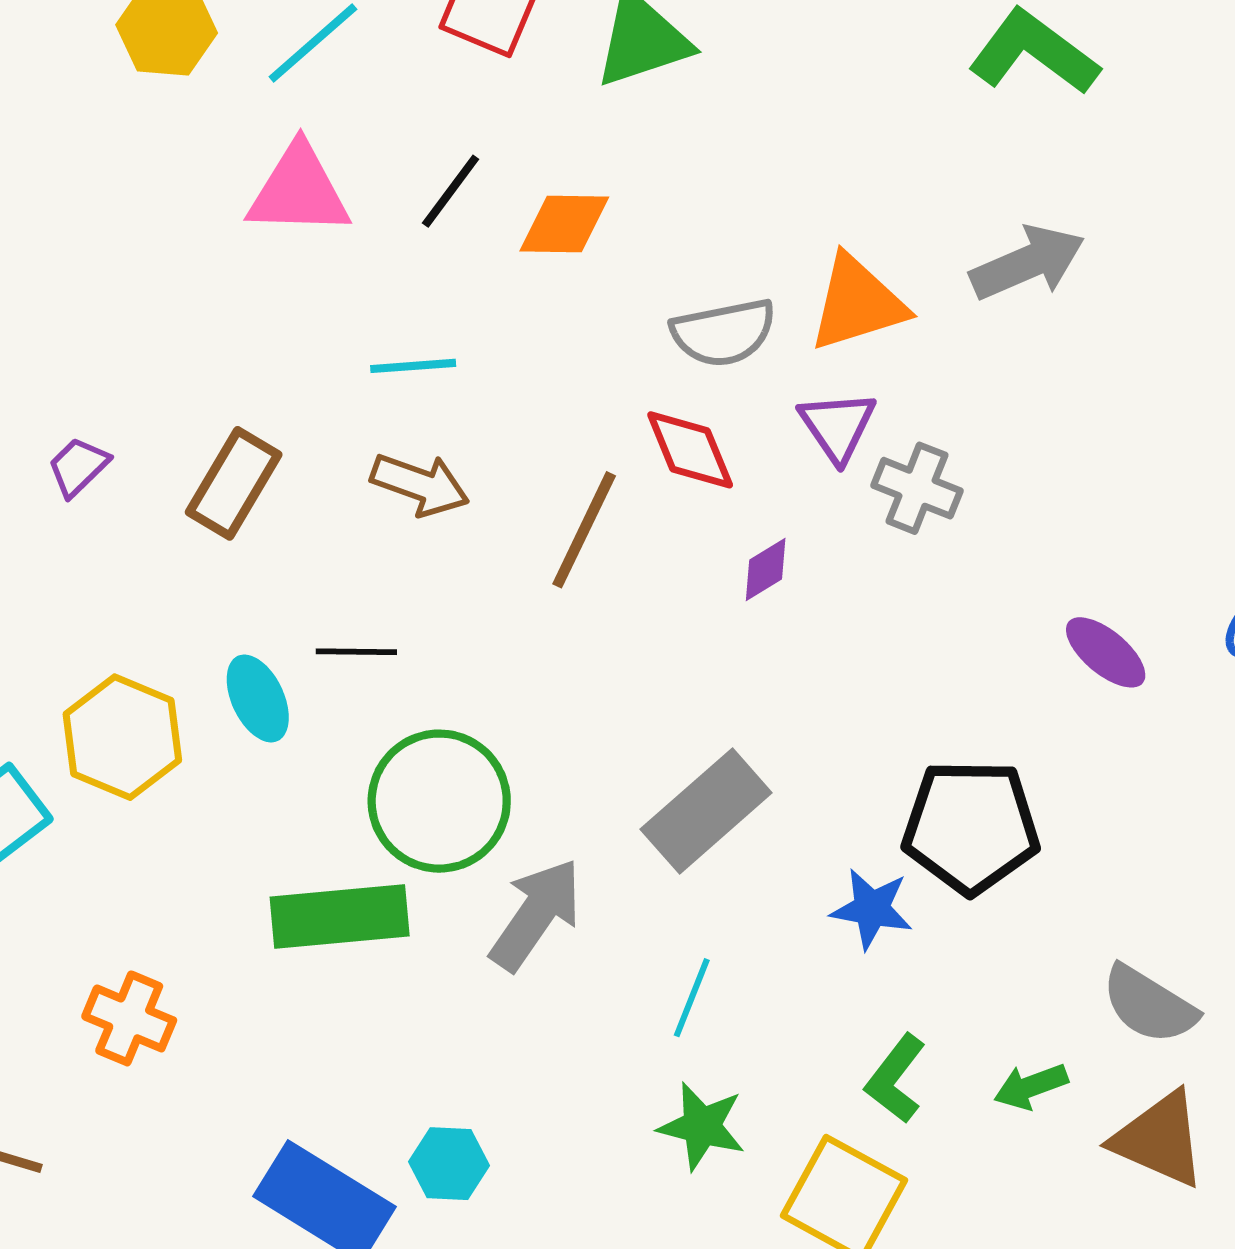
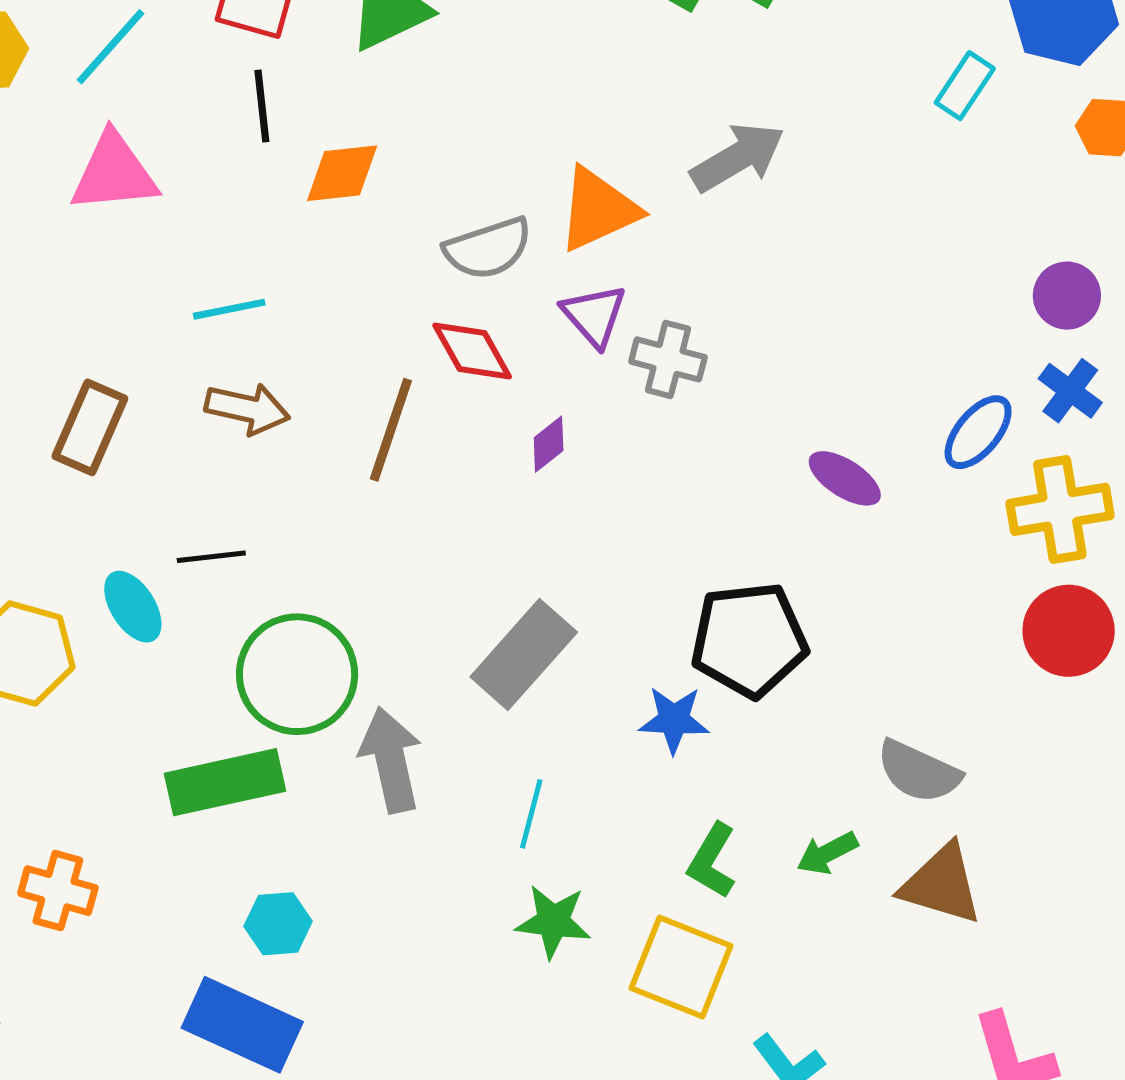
black line: (451, 191) -> (262, 106), moved, turned -36
gray arrow: (536, 914) -> (391, 760), turned -40
cyan hexagon: (449, 1164) -> (278, 924), moved

